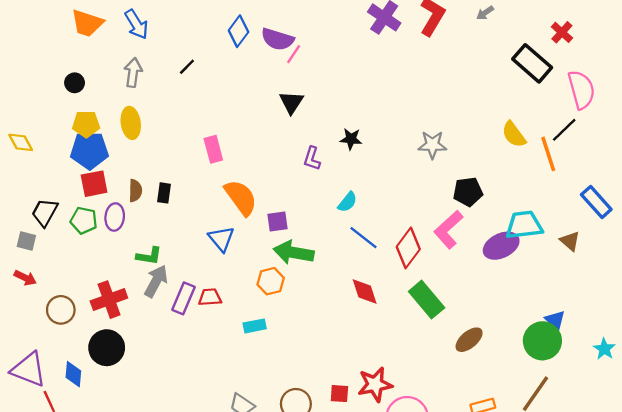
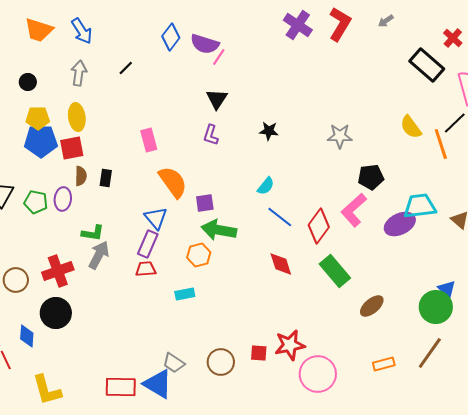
purple L-shape: (312, 158) -> (211, 135), moved
red square: (94, 184) -> (72, 148), moved
purple rectangle: (183, 298) -> (148, 244), moved

